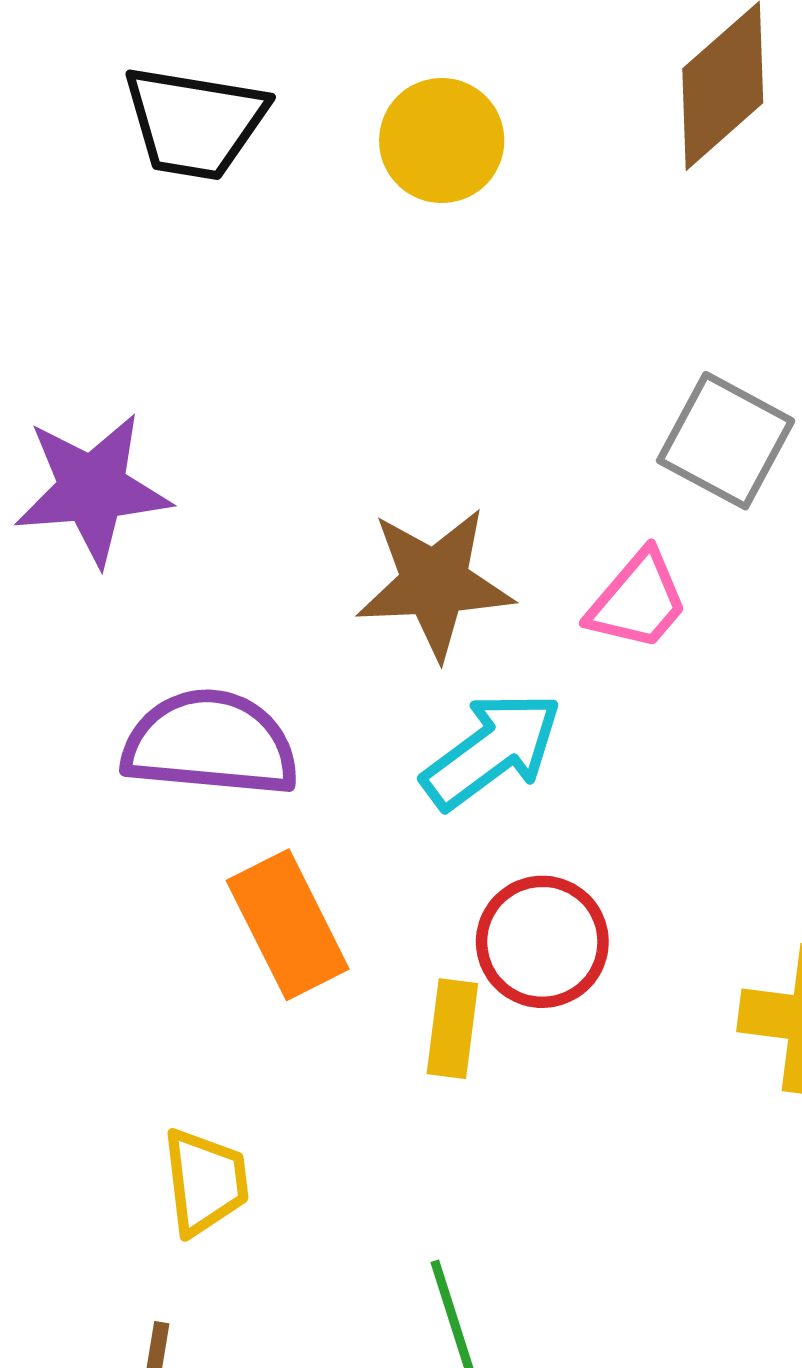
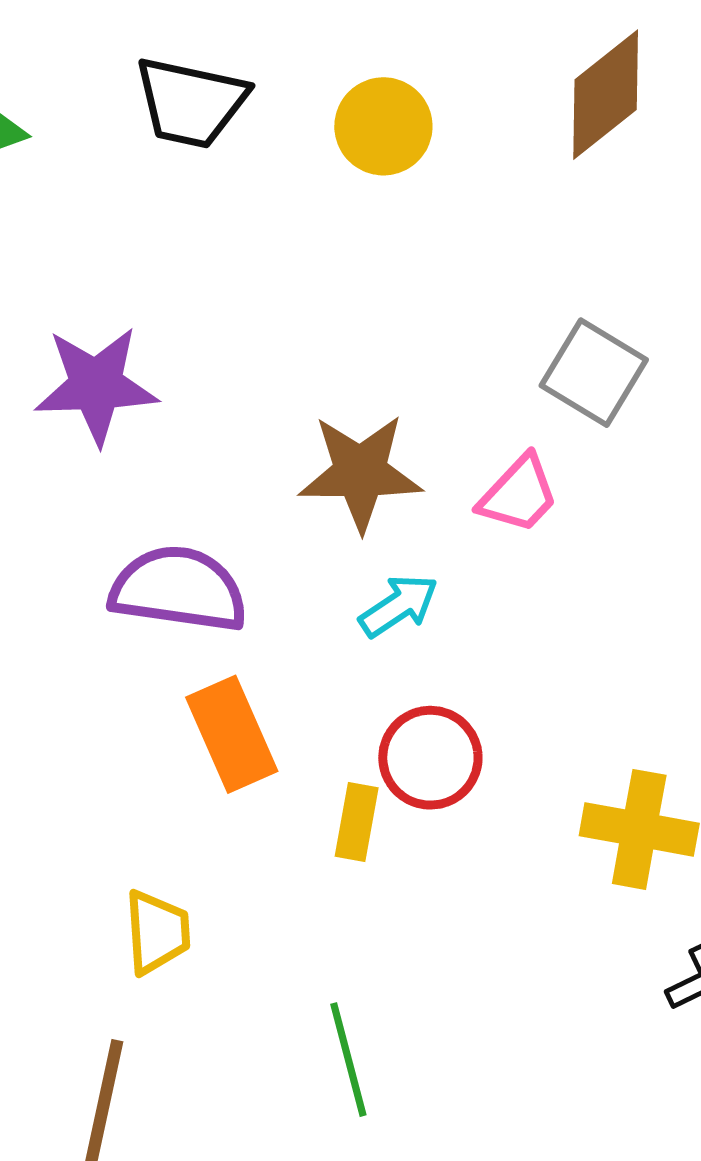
cyan arrow: (492, 750) -> (399, 606), size x0.7

